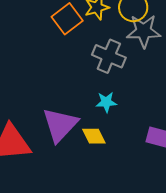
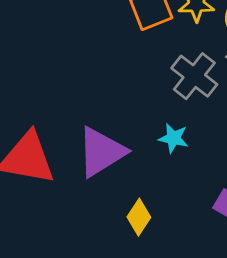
yellow diamond: (94, 136) -> (139, 217), moved, turned 45

